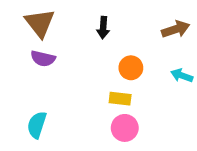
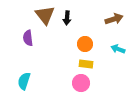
brown triangle: (40, 23) -> (45, 15), moved
purple semicircle: (43, 59) -> (28, 38), turned 70
yellow rectangle: (120, 99) -> (86, 64), moved

